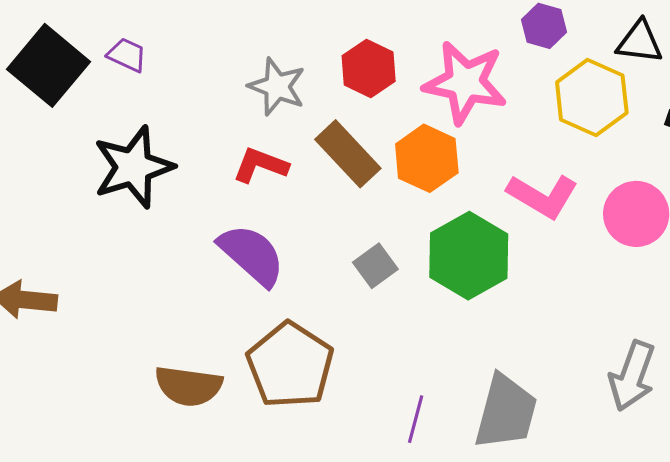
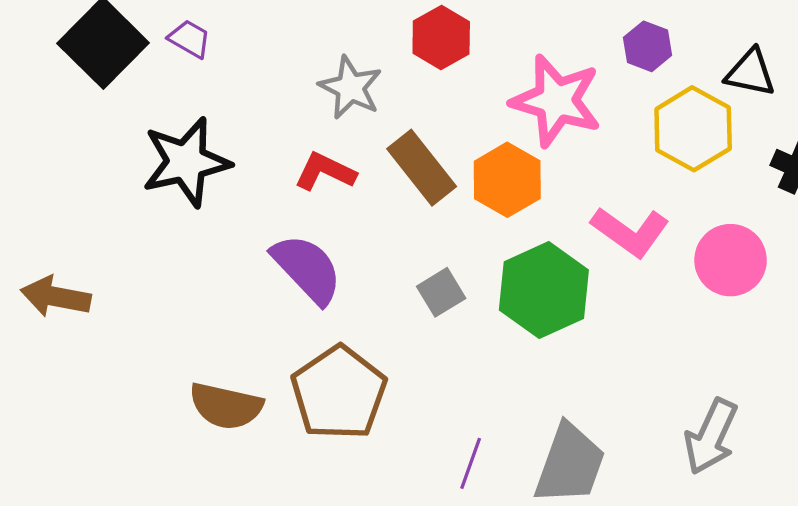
red hexagon: (369, 68) -> (441, 38), moved

